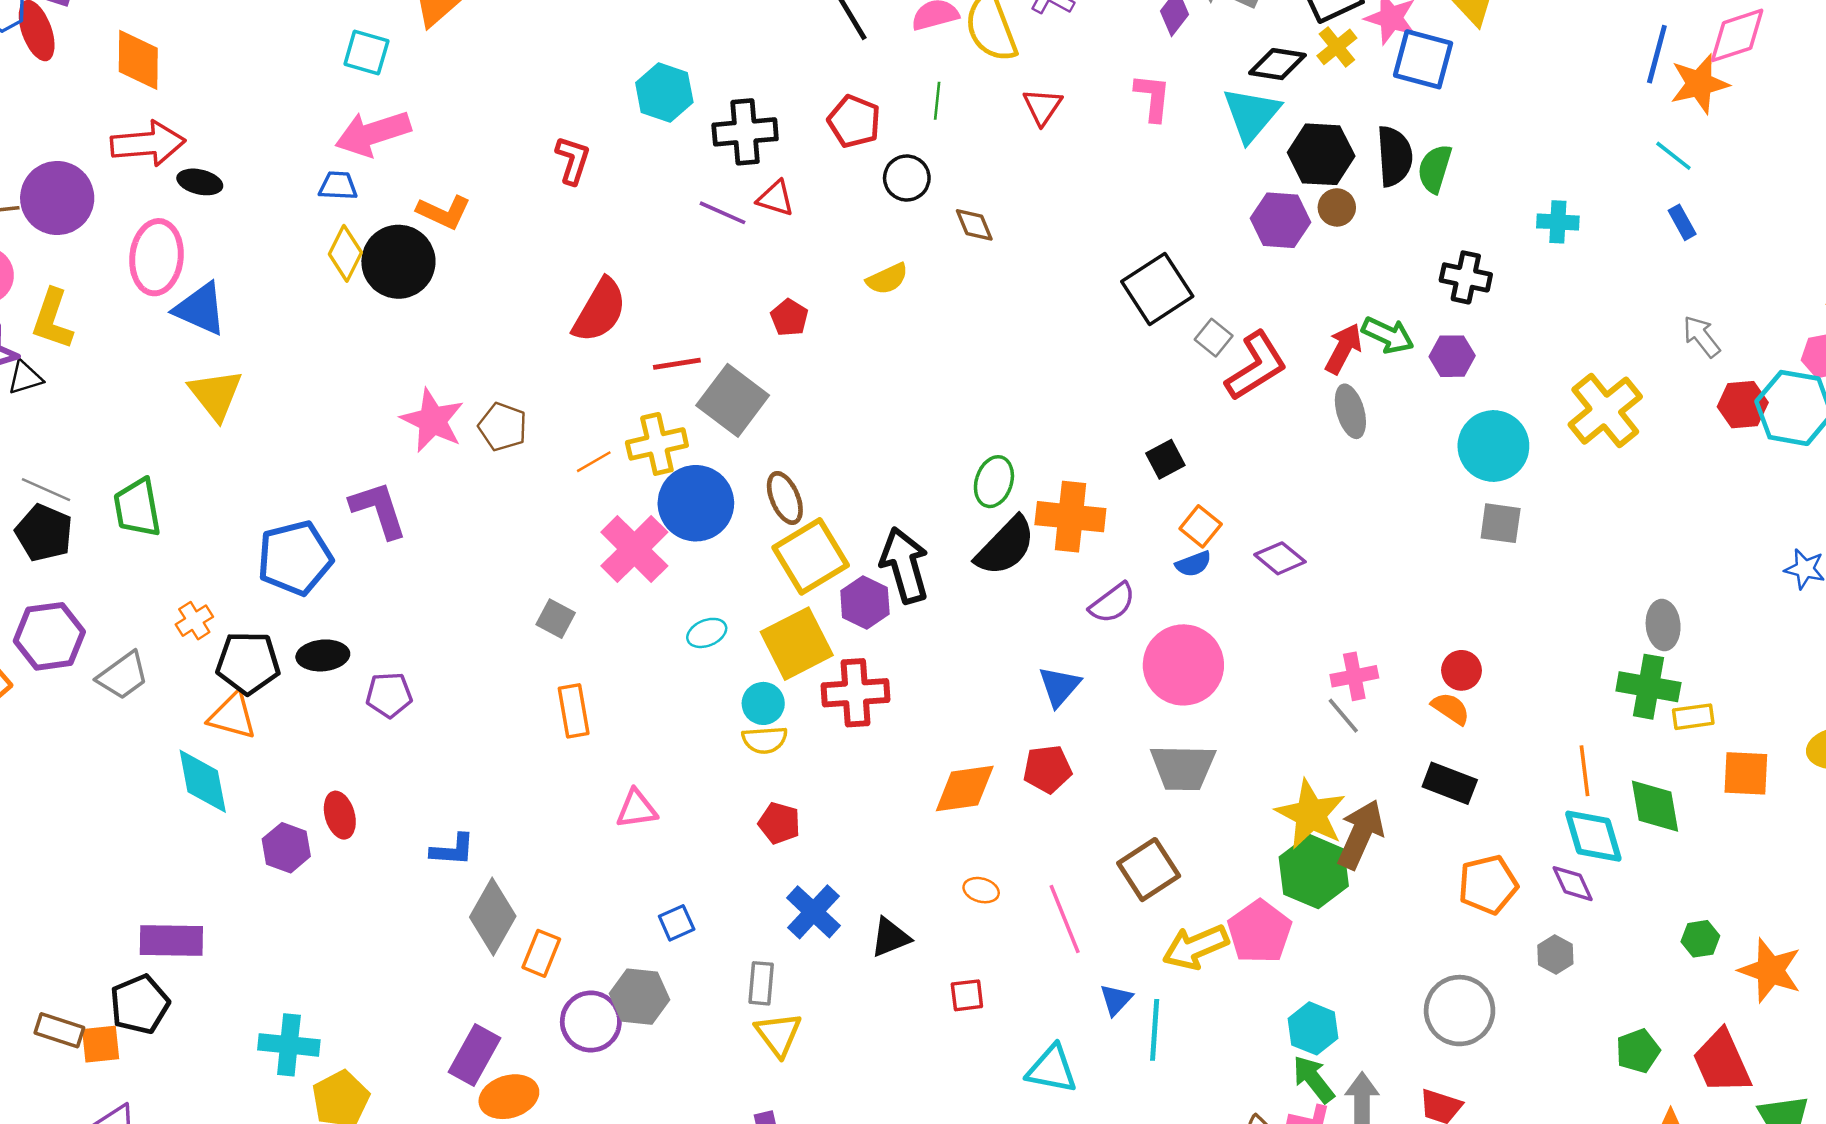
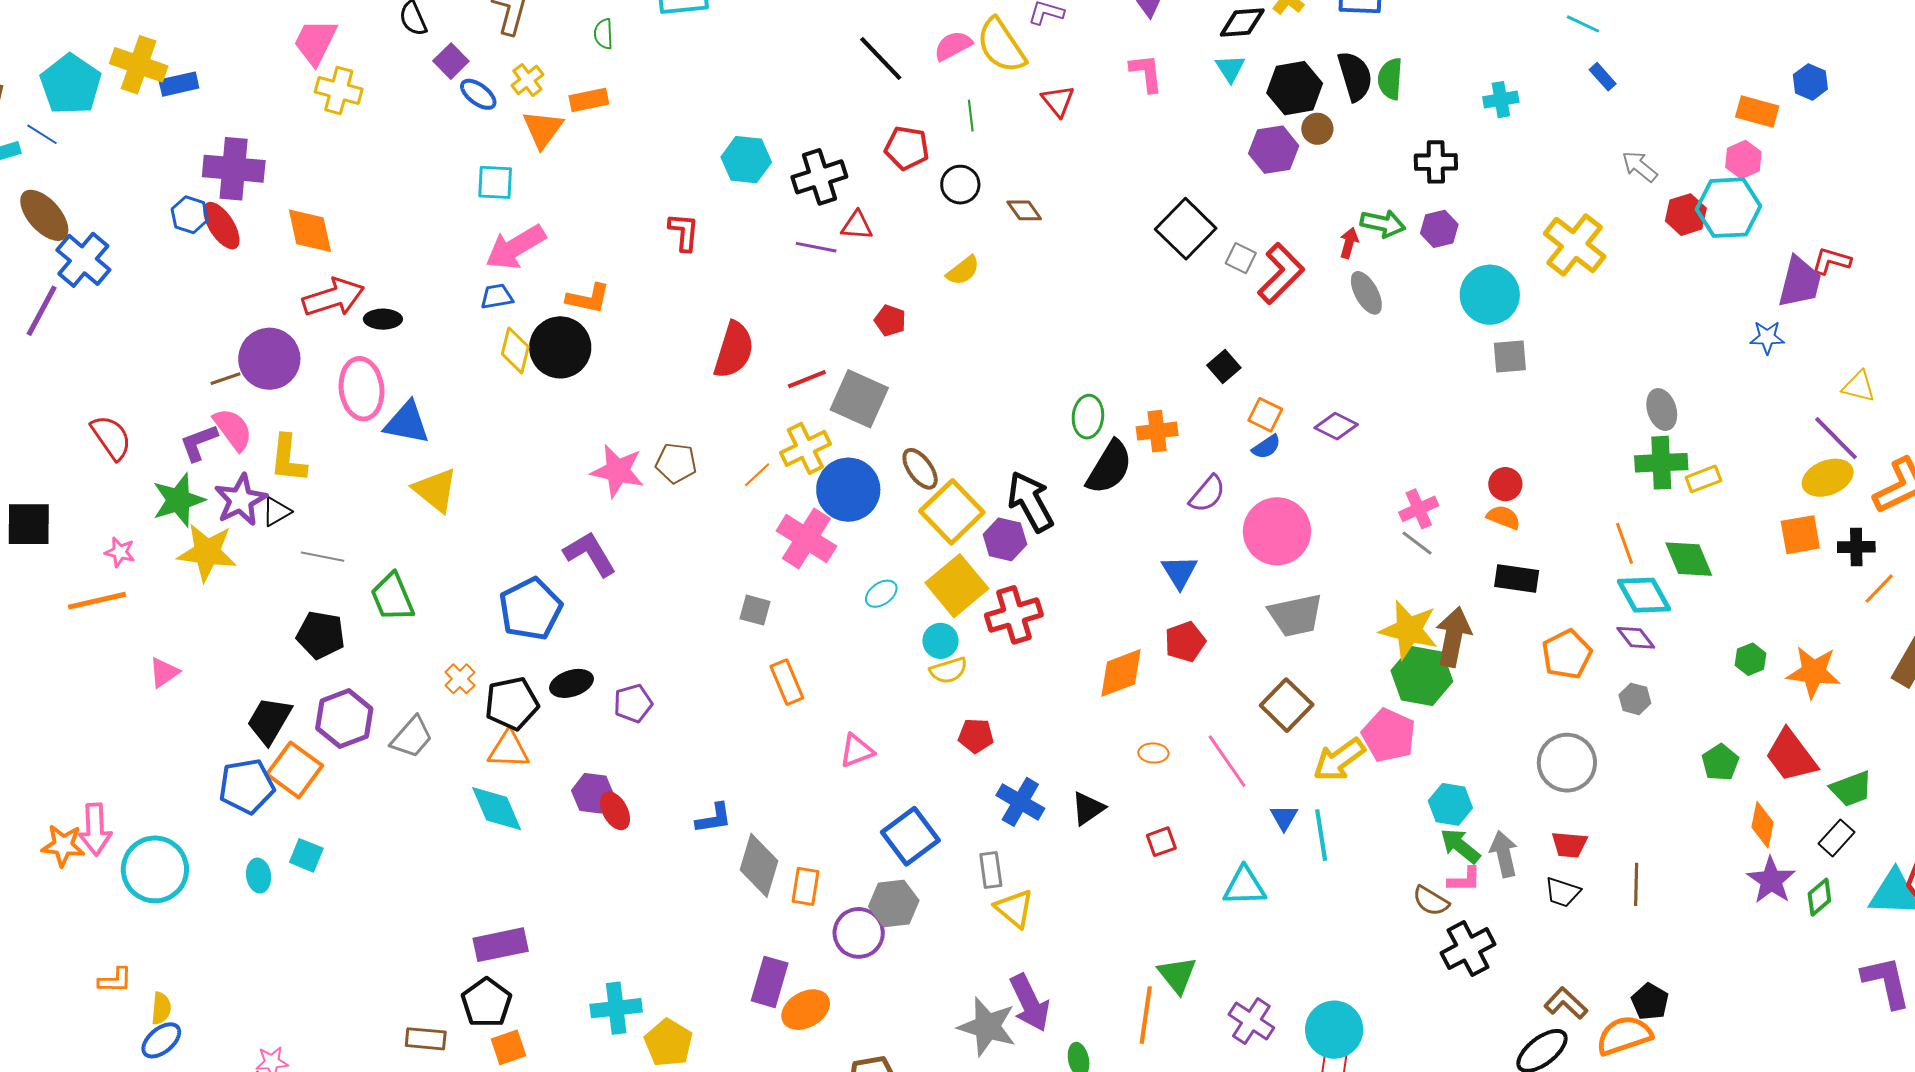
cyan triangle: (1251, 114) -> (1230, 68), size x0.6
red arrow: (1343, 349) -> (1349, 243), size x0.7
gray line: (46, 490) -> (323, 557), moved
orange cross: (1070, 517) -> (1157, 431), size x0.7
orange square: (1746, 773) -> (1800, 535), moved
purple hexagon: (286, 848) -> (593, 793), moved
blue square: (677, 923) -> (910, 836), size x1.8
orange square: (101, 1044) -> (508, 1047), moved

